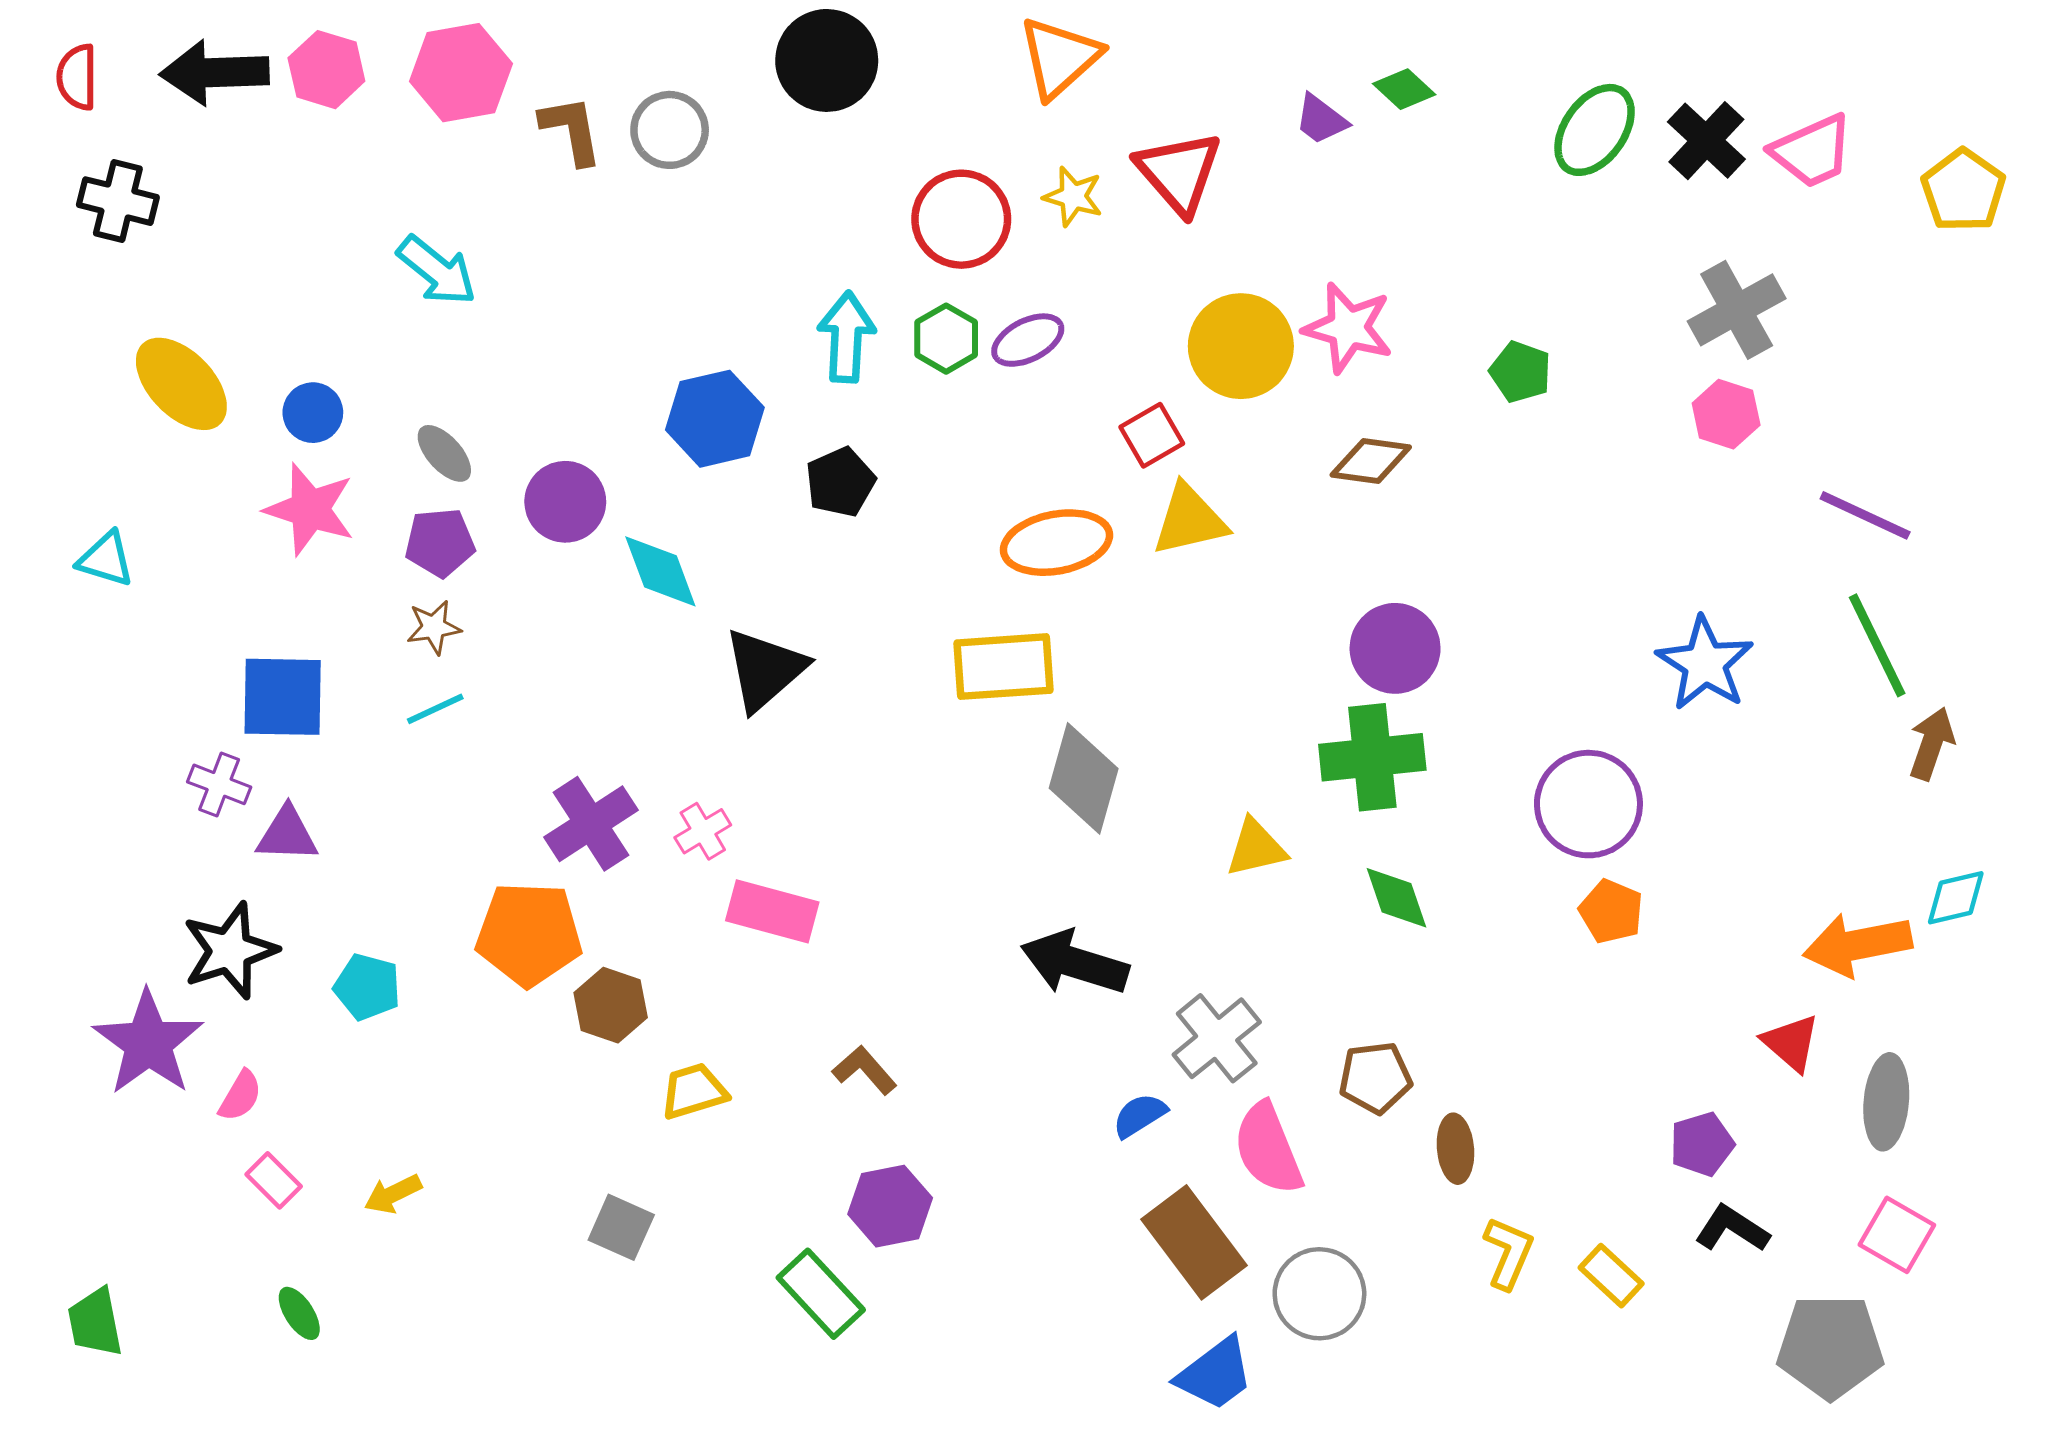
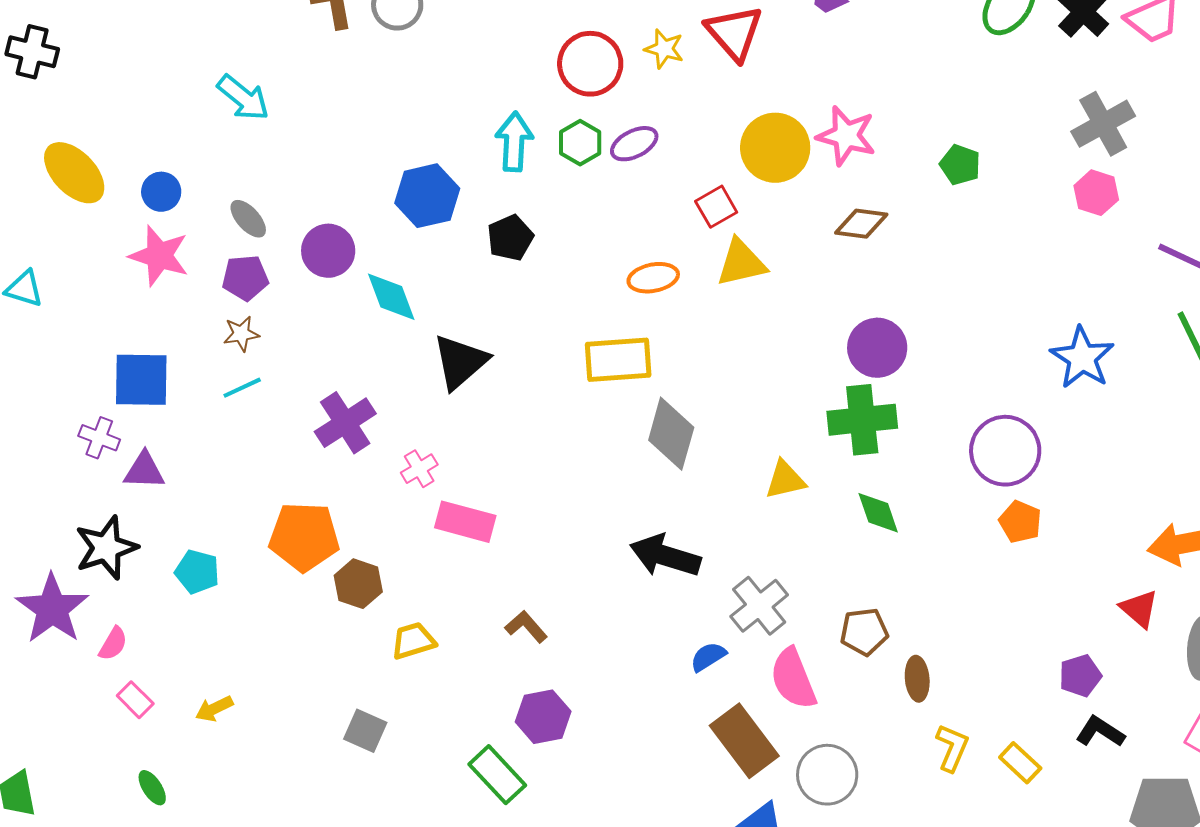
orange ellipse: (1056, 543) -> (653, 278), size x0.7
purple cross: (591, 824) -> (345, 423), moved

